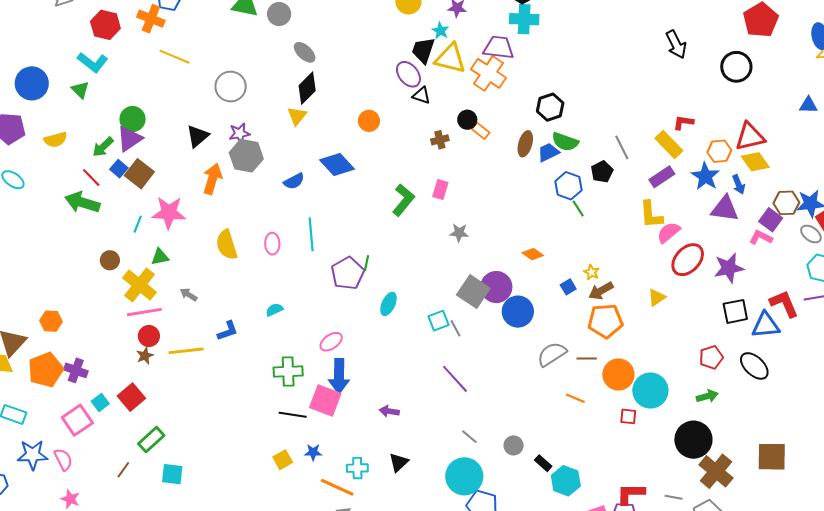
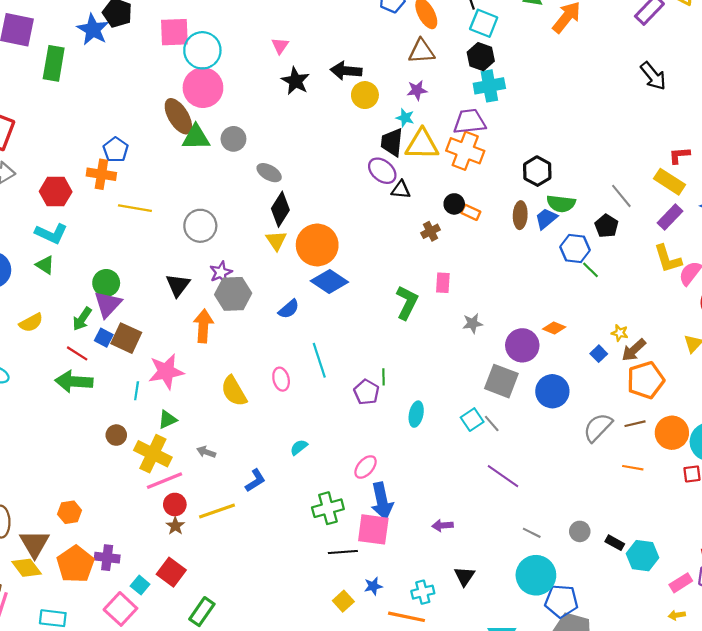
orange circle: (369, 121) -> (317, 245), moved, size x1.8
purple pentagon: (348, 273) -> (366, 392), size x0.7
purple circle: (496, 287) -> (522, 345), moved

